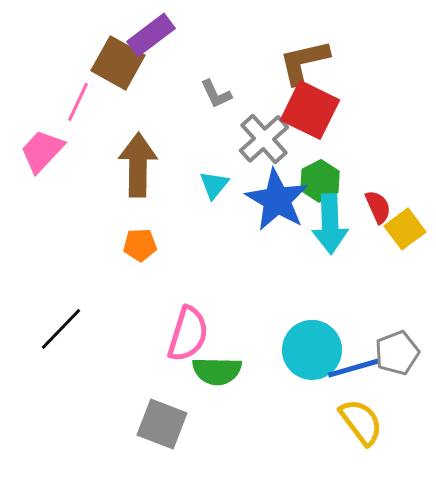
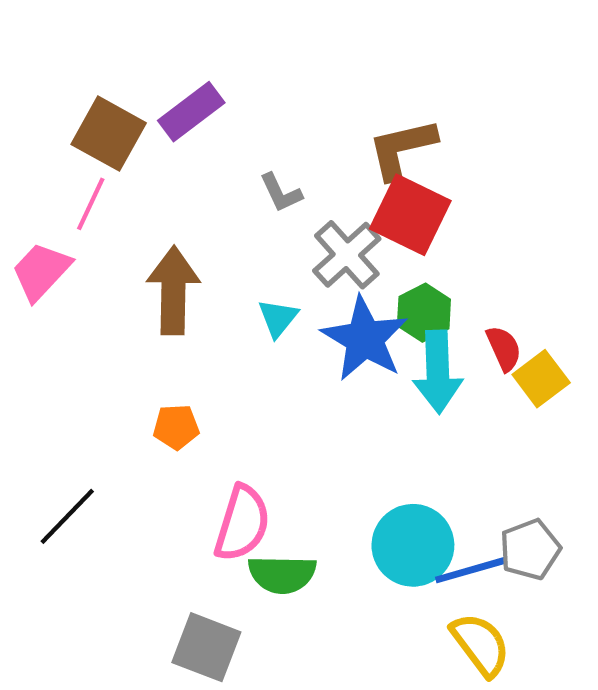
brown square: (118, 63) -> (109, 134), moved
orange pentagon: (140, 245) -> (176, 427), moved

